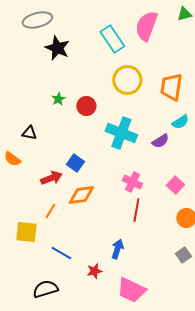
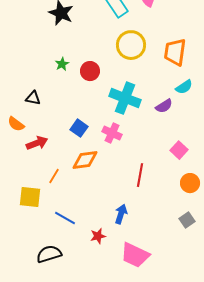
red arrow: (51, 178) -> (37, 143), moved
pink cross: (132, 182) -> (112, 133), moved

